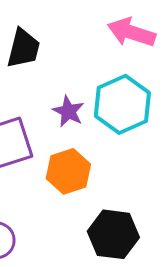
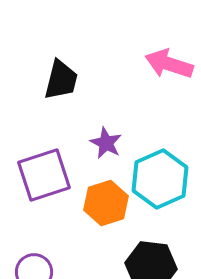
cyan hexagon: (122, 104) -> (160, 179), moved

